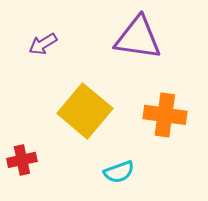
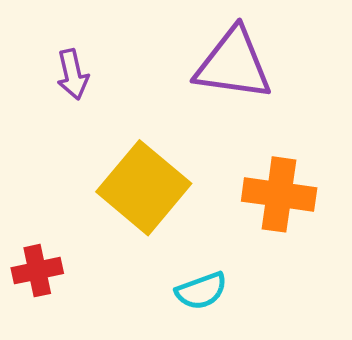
purple arrow: (43, 44) -> (73, 74), turned -72

